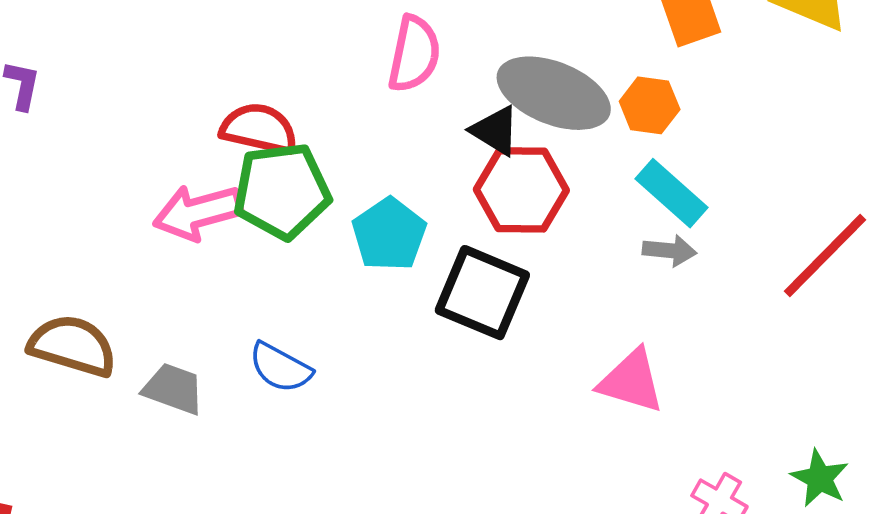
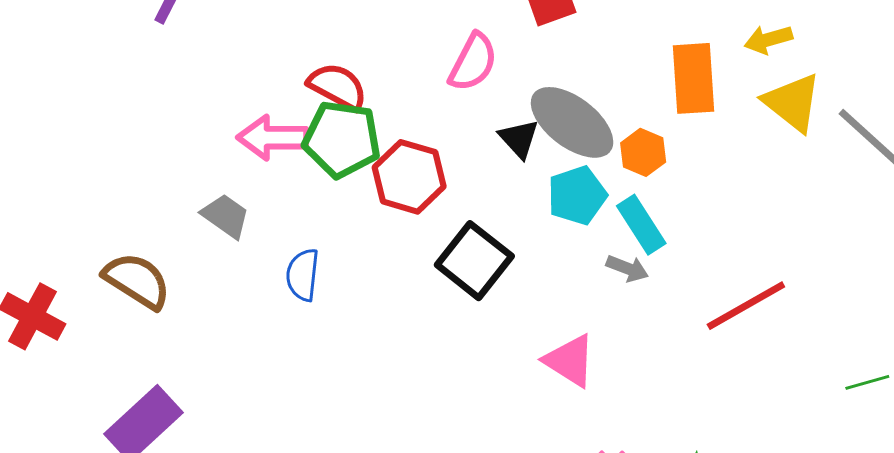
red hexagon: (521, 190) -> (409, 177), moved
cyan pentagon: (389, 234) -> (577, 195), moved
brown semicircle: (73, 346) -> (137, 281), moved
blue semicircle: (280, 368) -> (303, 275), turned 52
gray trapezoid: (173, 389) -> (226, 216), moved

